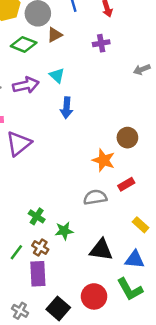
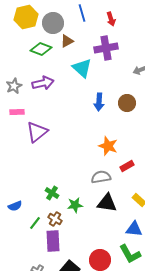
purple cross: (101, 43) -> (106, 48), size x1.6
cyan triangle: (57, 75) -> (82, 68), moved, size x1.5
blue arrow: (67, 108) -> (99, 102), moved
brown circle: (127, 138) -> (127, 103), moved
black triangle: (101, 250) -> (107, 203), moved

